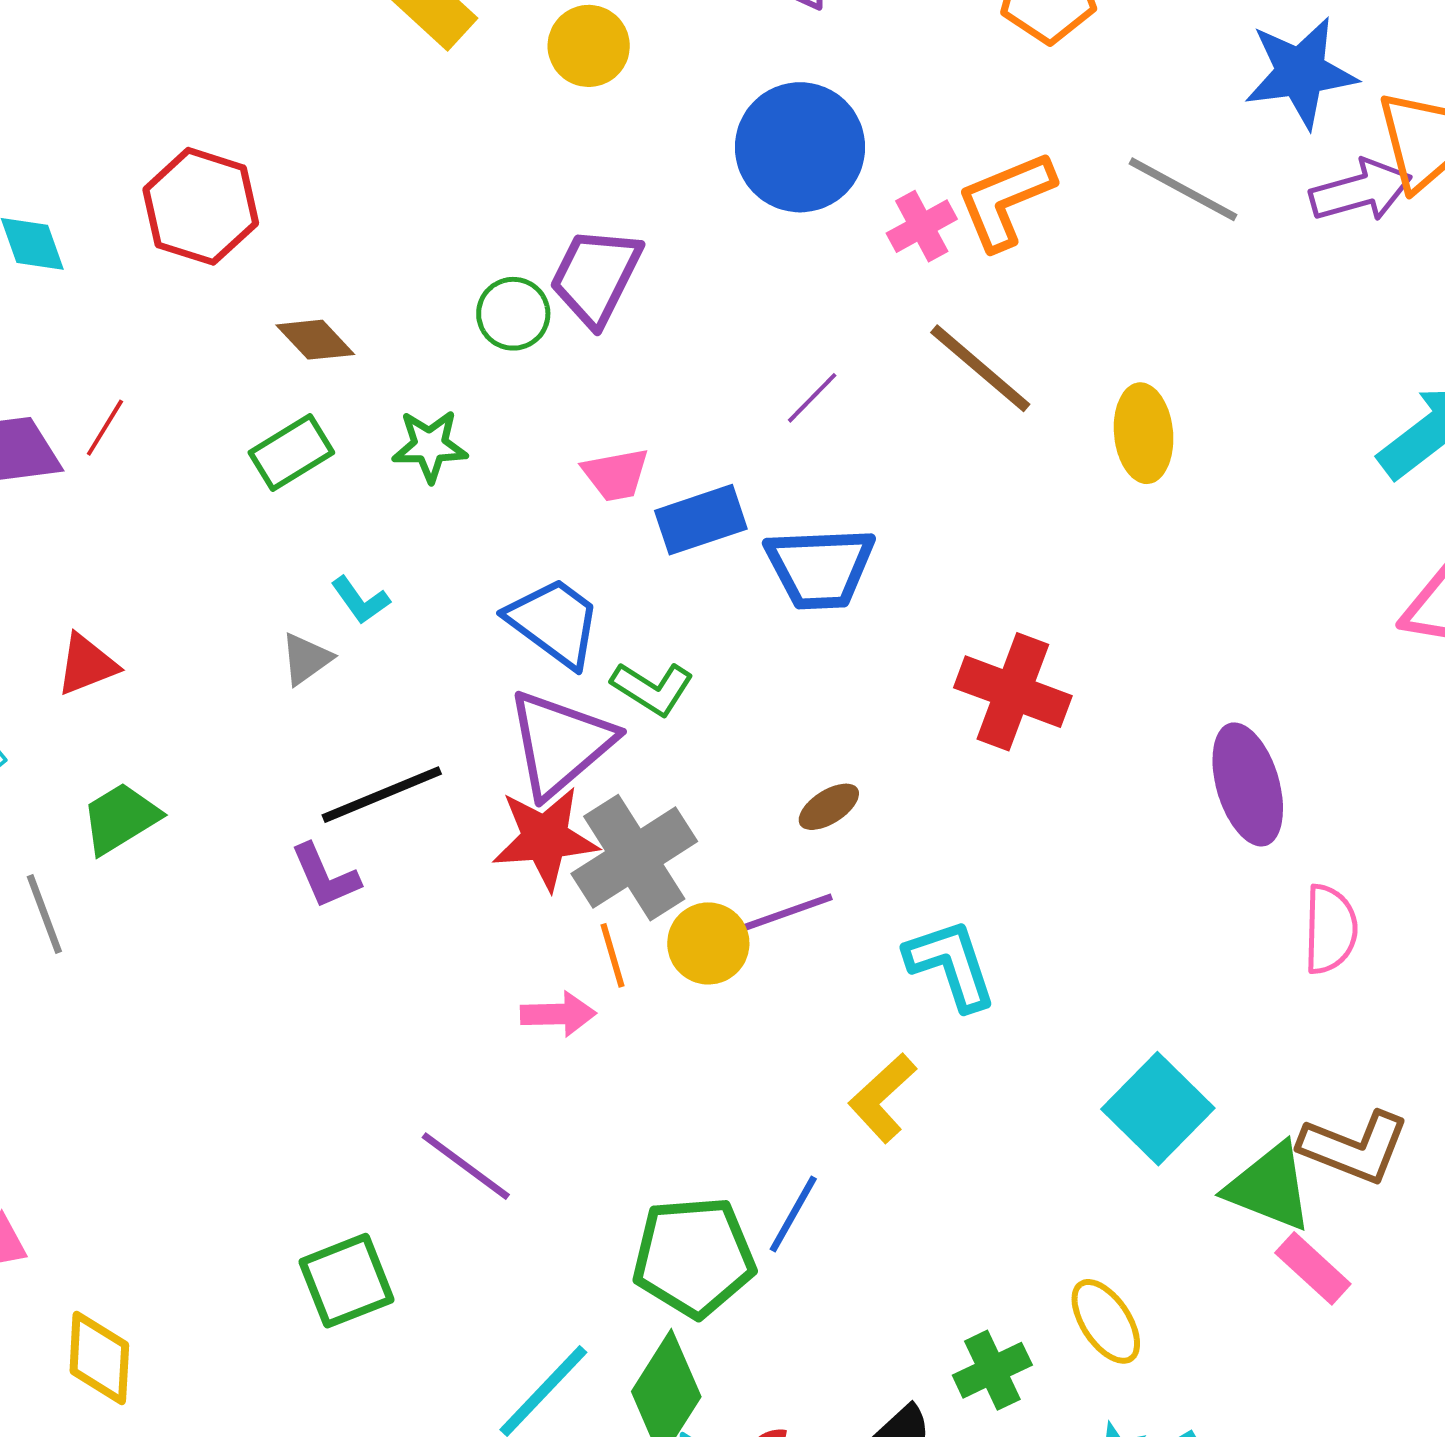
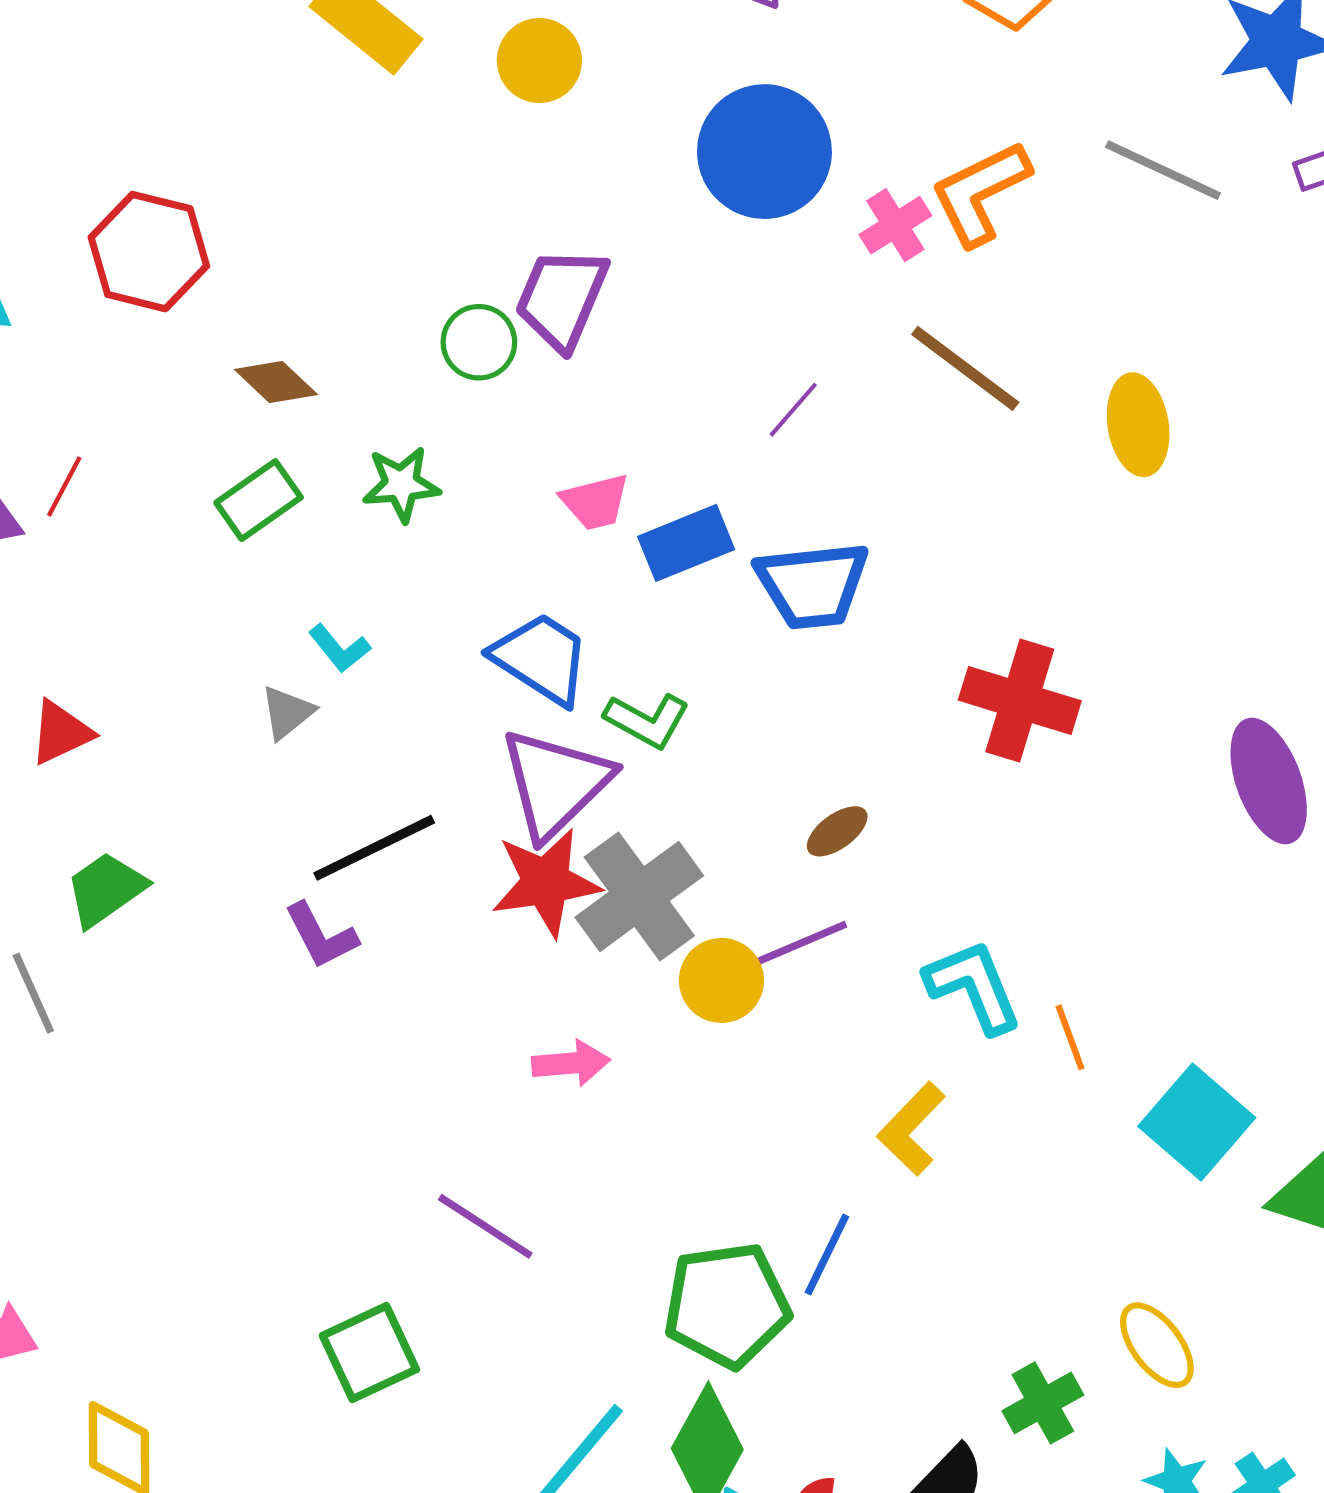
orange line: (612, 955) -> (1070, 1037), moved

